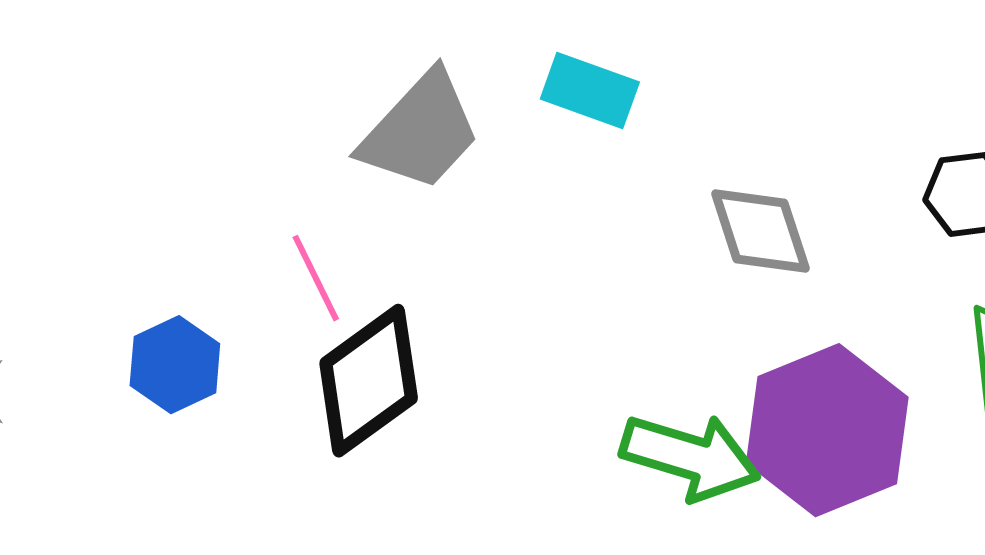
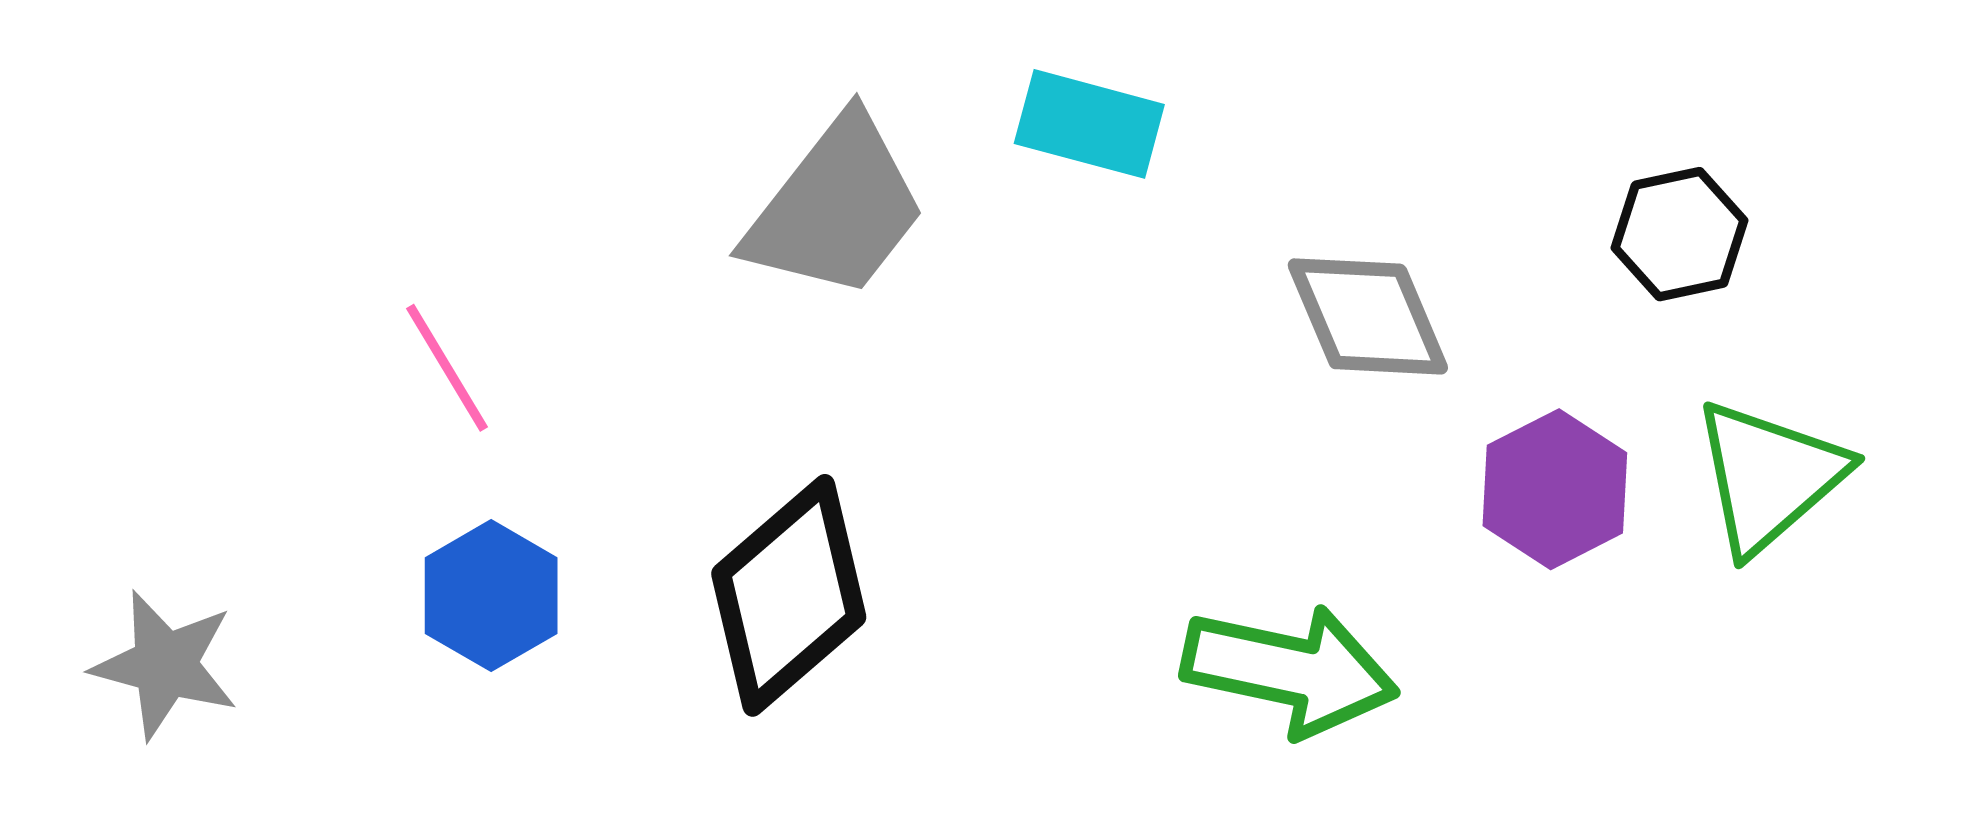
pink line: (316, 278) -> (447, 368), moved
purple hexagon: (827, 430) -> (1555, 489), moved, size x0.6

